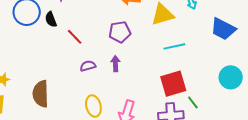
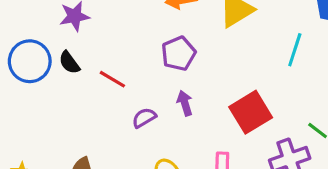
cyan line: (174, 46) -> (295, 50), moved, turned -45
red square: (173, 84) -> (251, 112), moved

